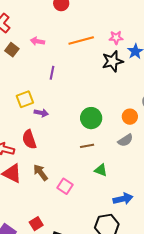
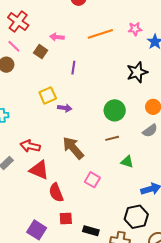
brown square: (12, 50) -> (41, 52), moved
black star: (113, 61) -> (137, 72), moved
red semicircle: (29, 139) -> (56, 193), moved
brown arrow: (41, 173) -> (73, 148), moved, size x1.4
red square: (36, 224) -> (66, 219), turned 32

